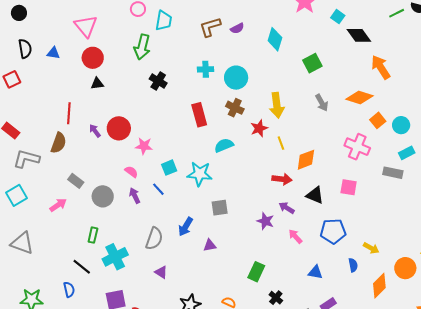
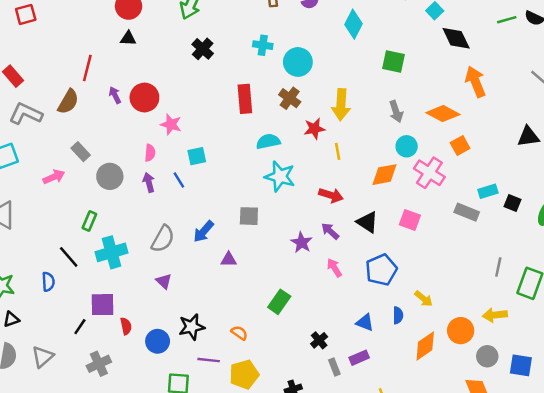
green square: (312, 63) -> (394, 61), turned 30
cyan circle: (401, 125) -> (407, 146), moved
orange diamond: (306, 160) -> (384, 175), moved
pink semicircle: (131, 172) -> (150, 153), turned 48
cyan star: (200, 174) -> (280, 176), moved
blue pentagon: (333, 231) -> (381, 270), turned -30
blue triangle: (315, 272) -> (365, 322), moved
black cross: (276, 298) -> (319, 340), moved

